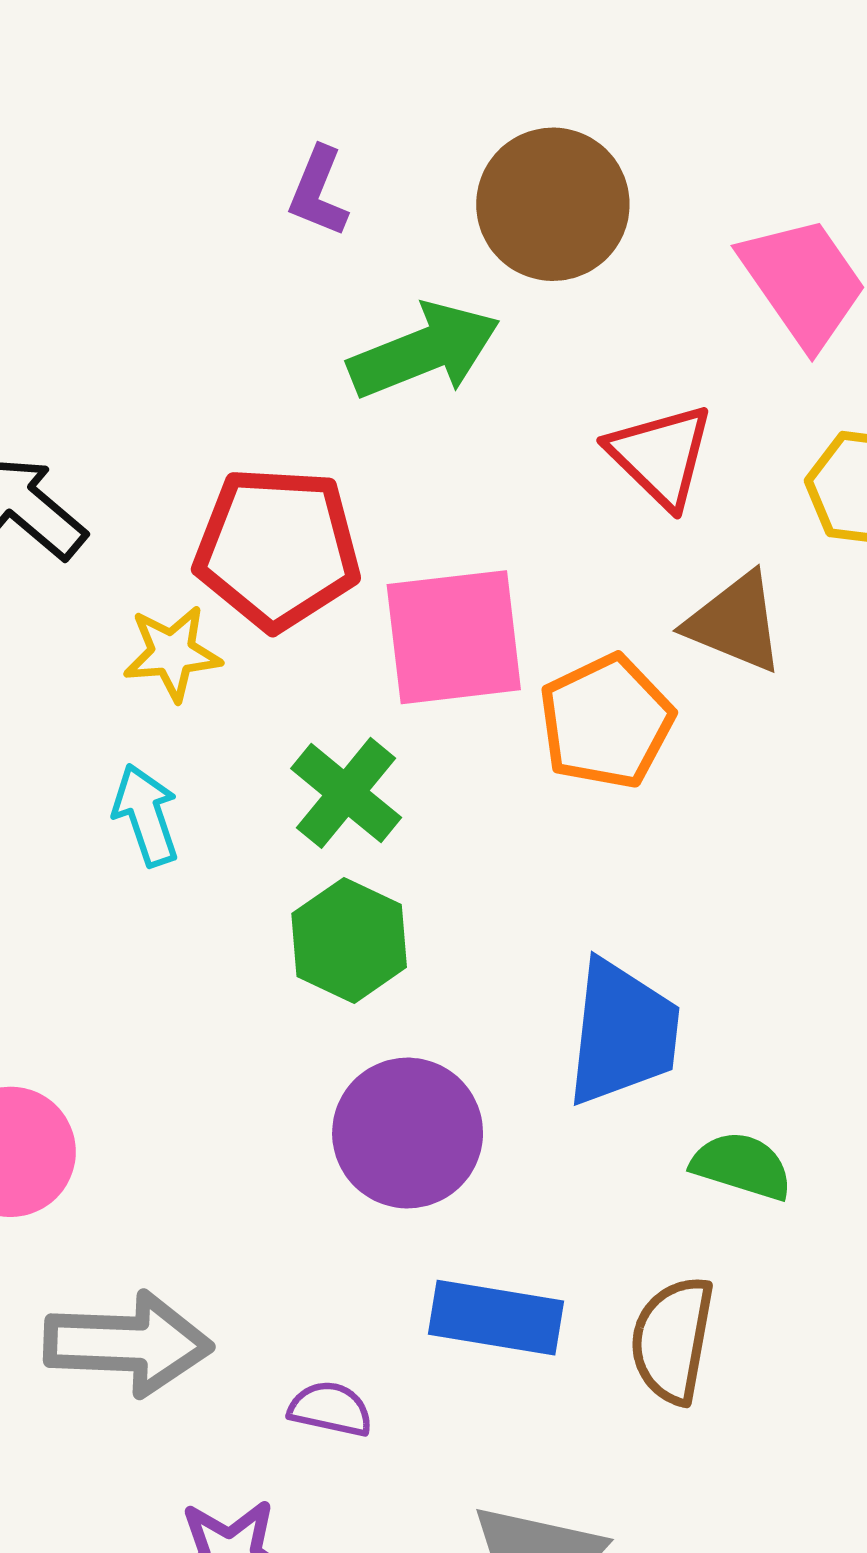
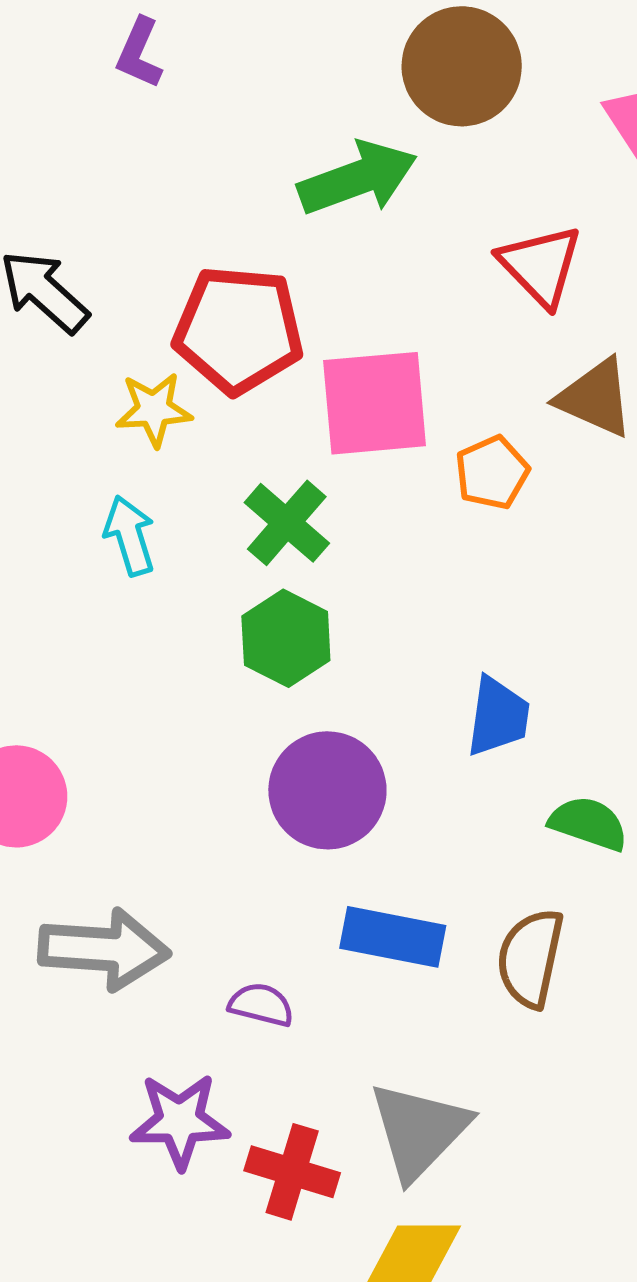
purple L-shape: (318, 192) -> (139, 53), moved
orange pentagon: (606, 722) -> (492, 473), size x0.7
blue trapezoid: (622, 1033) -> (498, 717), size x0.7

